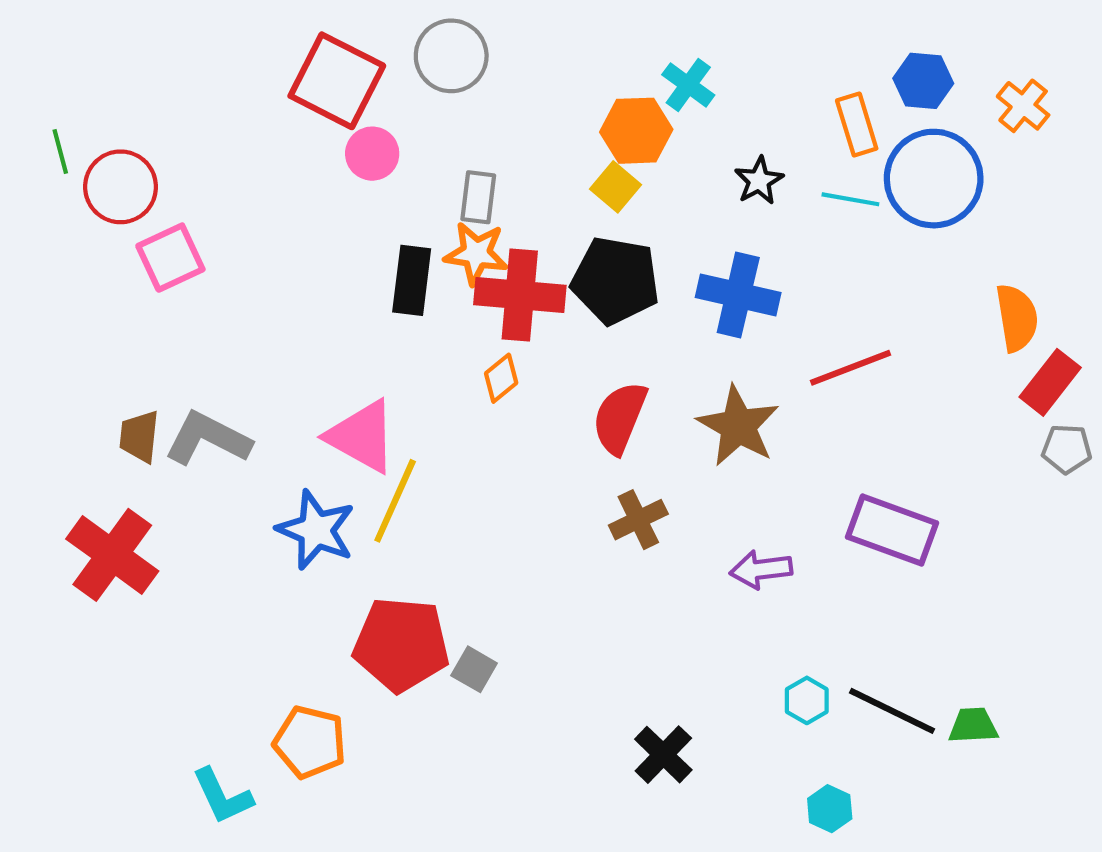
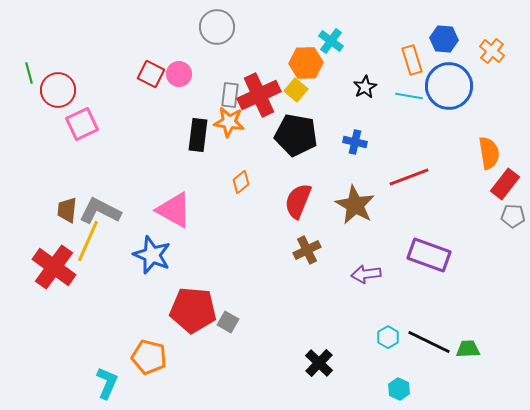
red square: (337, 81) -> (151, 74), moved, size x0.6
red cross: (520, 295) -> (259, 95), moved, turned -30
blue cross: (738, 295) -> (355, 142), size x0.6
yellow line: (395, 501) -> (88, 241), moved
cyan L-shape: (222, 796) -> (107, 383), turned -132

